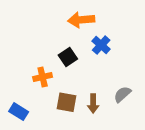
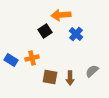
black square: (68, 57) -> (45, 31), moved
blue rectangle: (19, 112) -> (11, 60), moved

